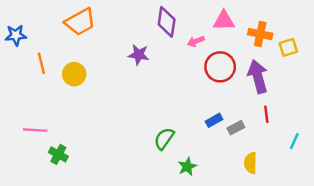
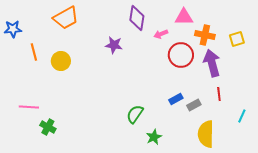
orange cross: (260, 34) -> (205, 35), moved
yellow semicircle: (250, 163) -> (206, 134), size x1.5

